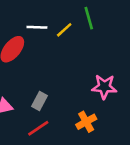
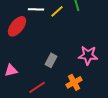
gray rectangle: (40, 101) -> (51, 60), moved

